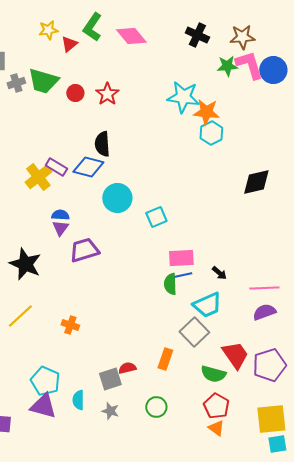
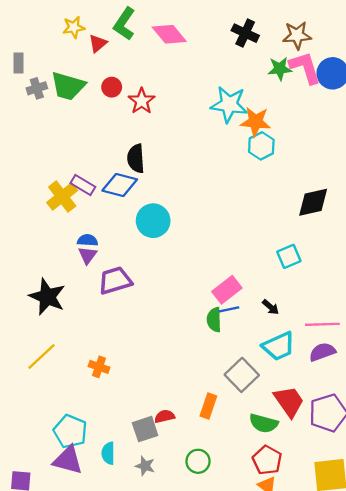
red circle: (75, 93) -> (112, 87), moved
cyan square: (156, 217) -> (289, 256), moved
pink rectangle: (181, 258) -> (227, 290), turned -35
cyan trapezoid: (207, 305) -> (279, 346), moved

